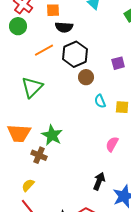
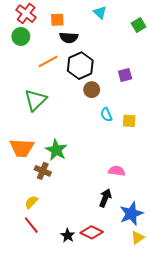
pink semicircle: (112, 144) -> (117, 171), moved, turned 70

